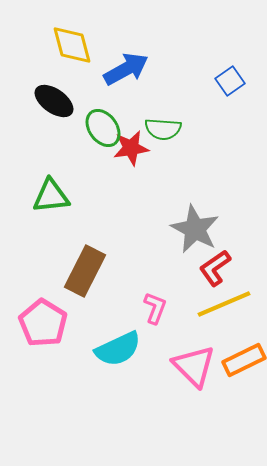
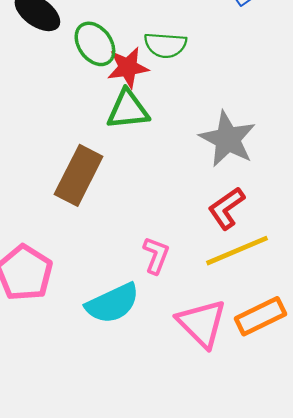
green triangle: (51, 196) -> (128, 110), moved
gray star: (195, 229) -> (228, 139), moved
brown rectangle: (85, 271) -> (79, 175), moved

